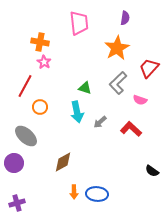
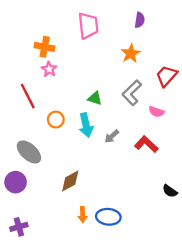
orange star: (117, 48) -> (131, 54), size x0.7
red line: (25, 86) -> (28, 96), turned -55
orange circle: (40, 107) -> (56, 120), moved

